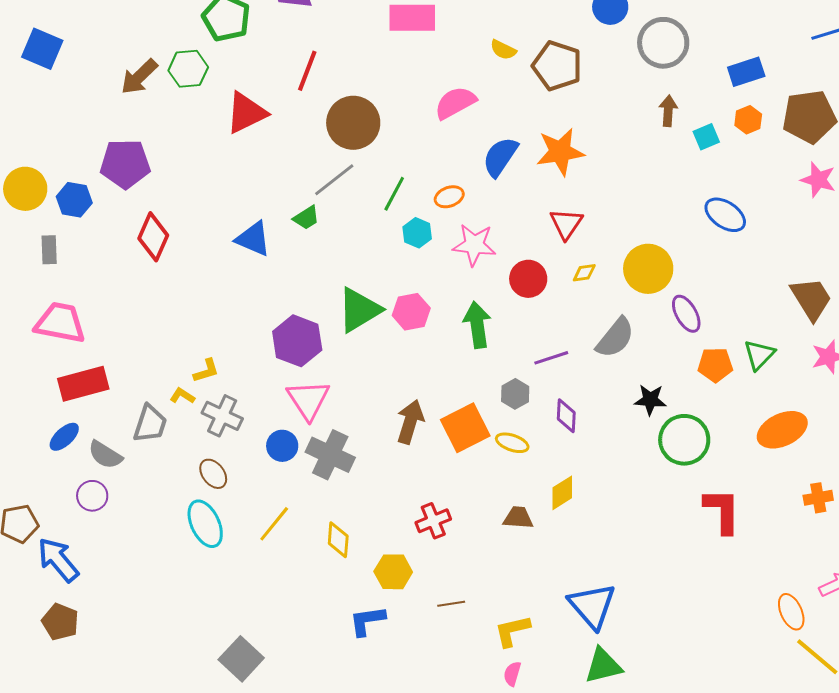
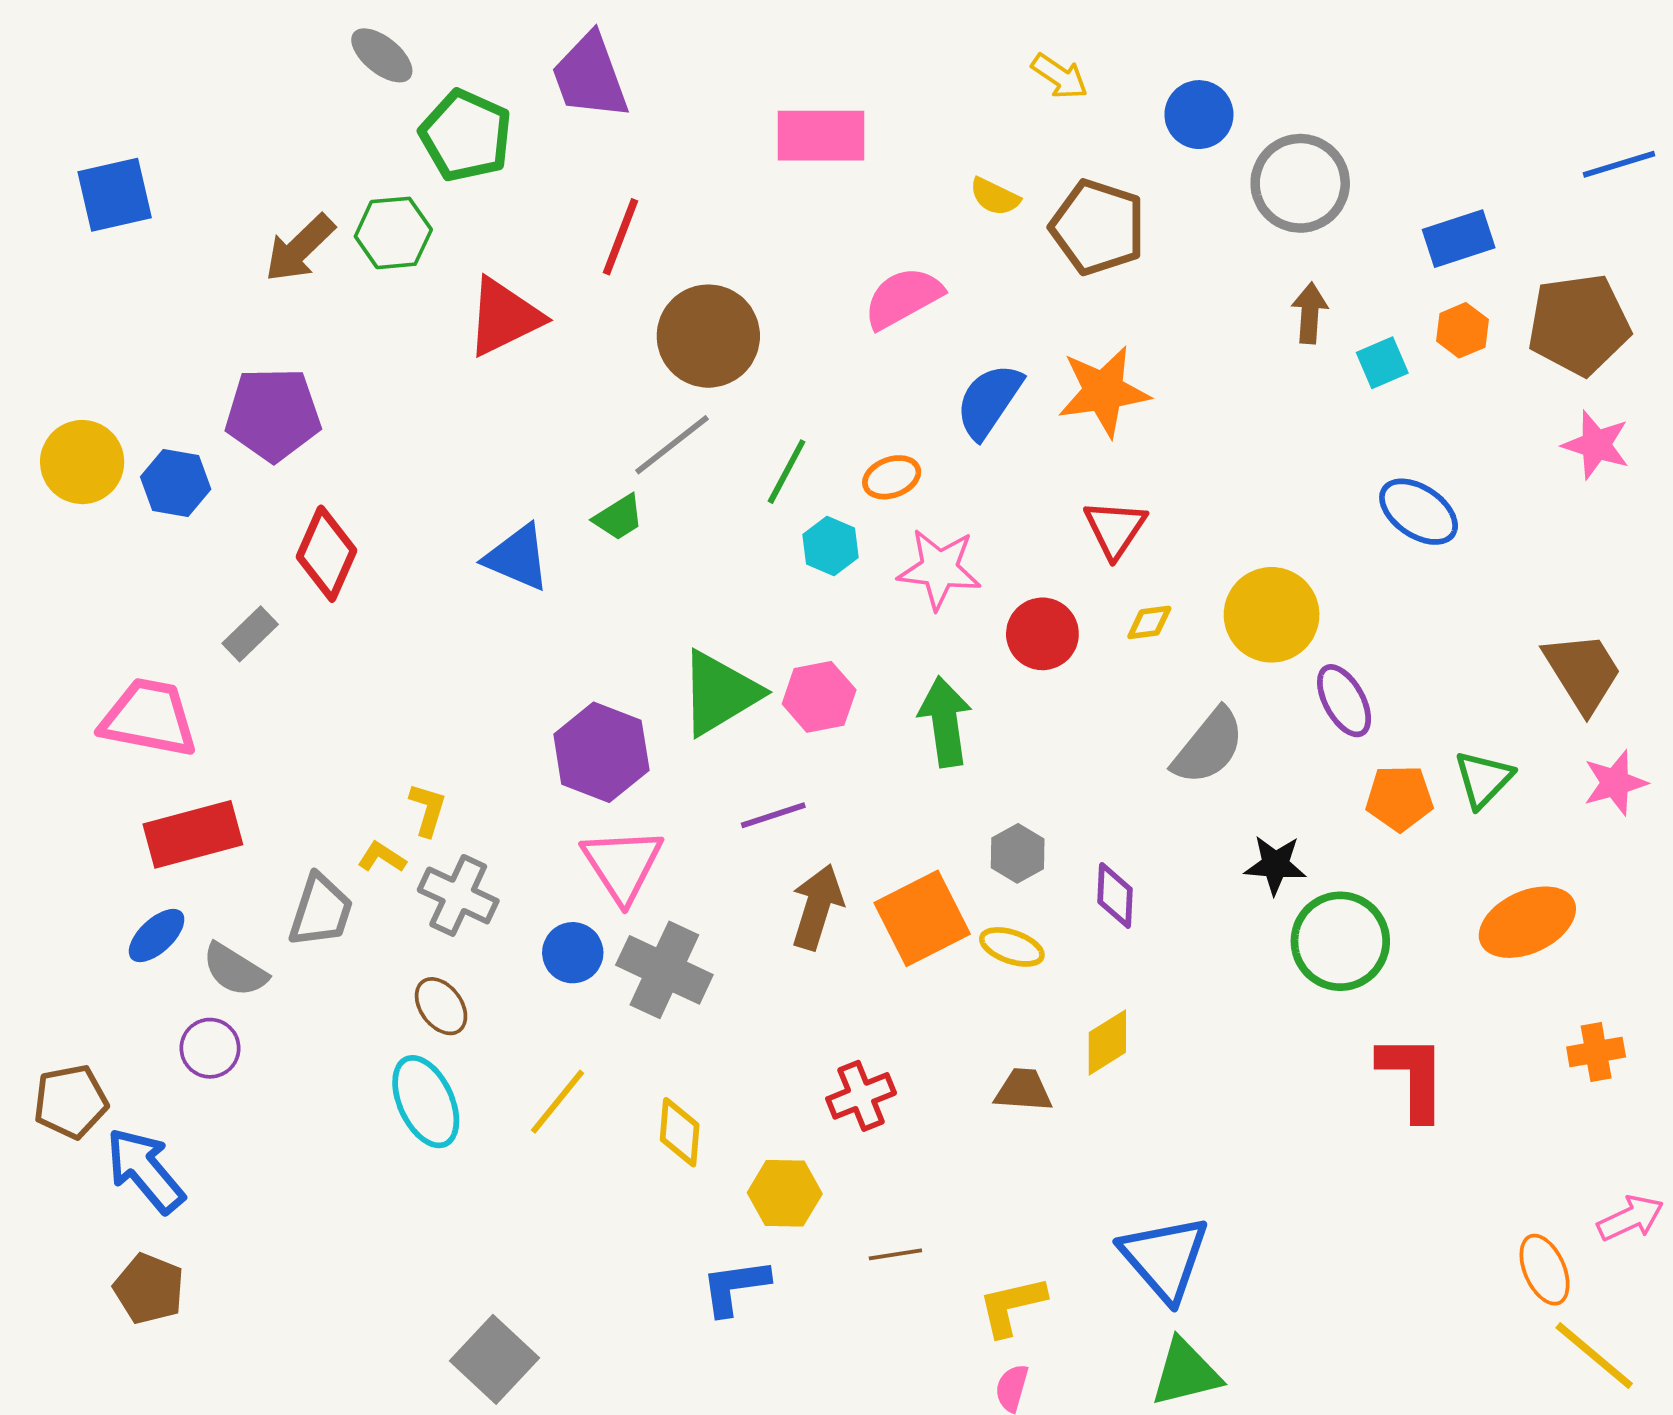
blue square: (42, 49) -> (115, 195), turned -36
gray rectangle: (49, 250) -> (250, 634), moved, turned 48
purple line: (551, 358) -> (773, 815), moved
yellow L-shape: (206, 371) -> (428, 810), turned -56

